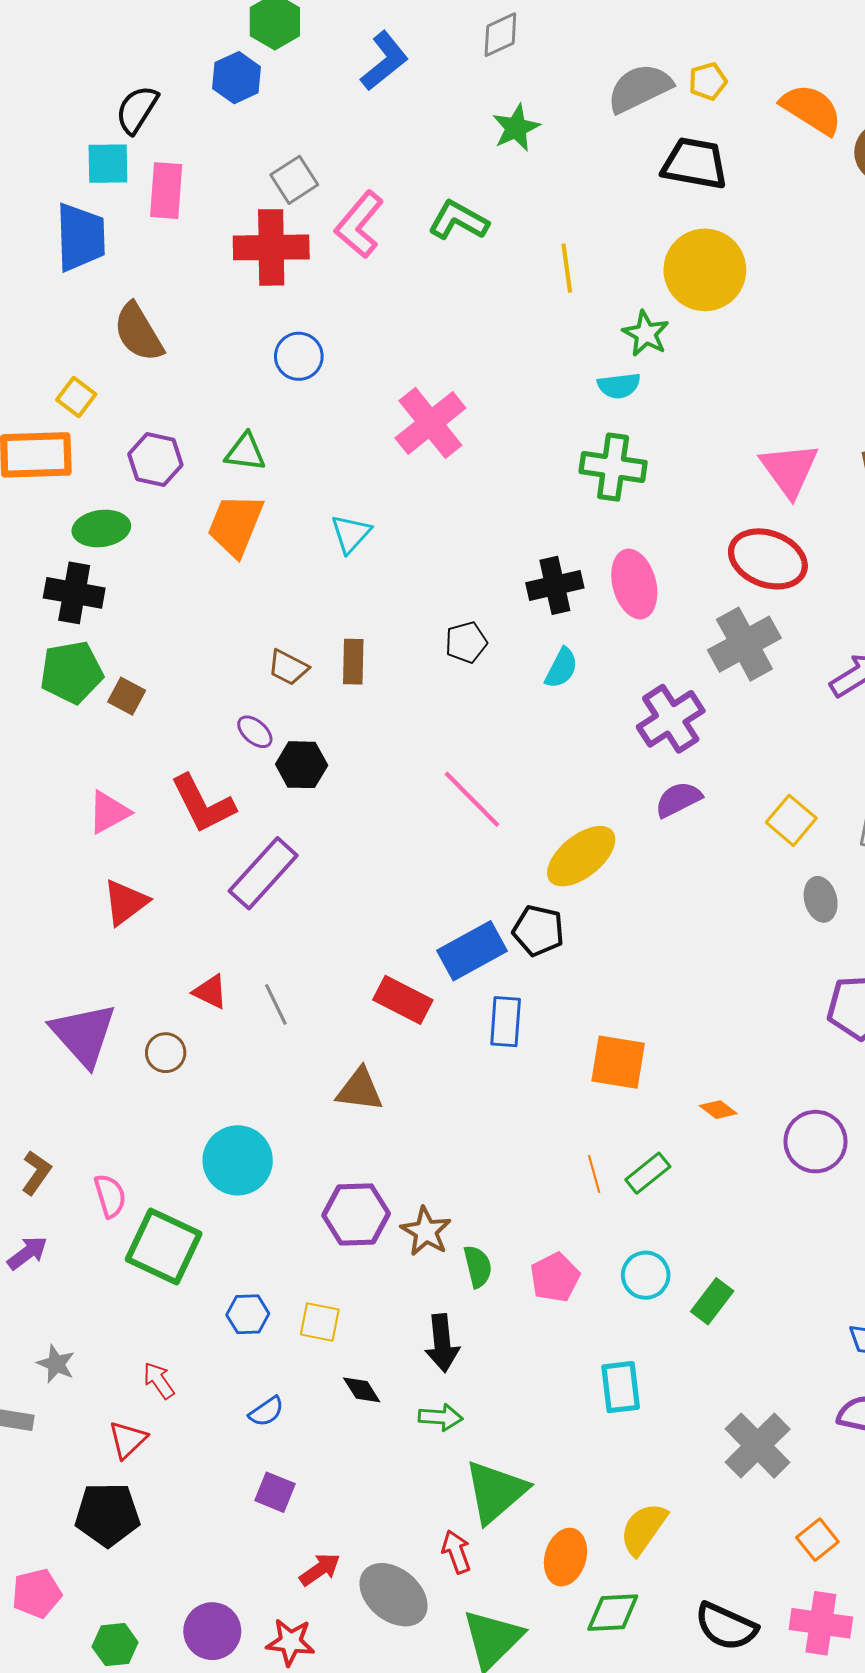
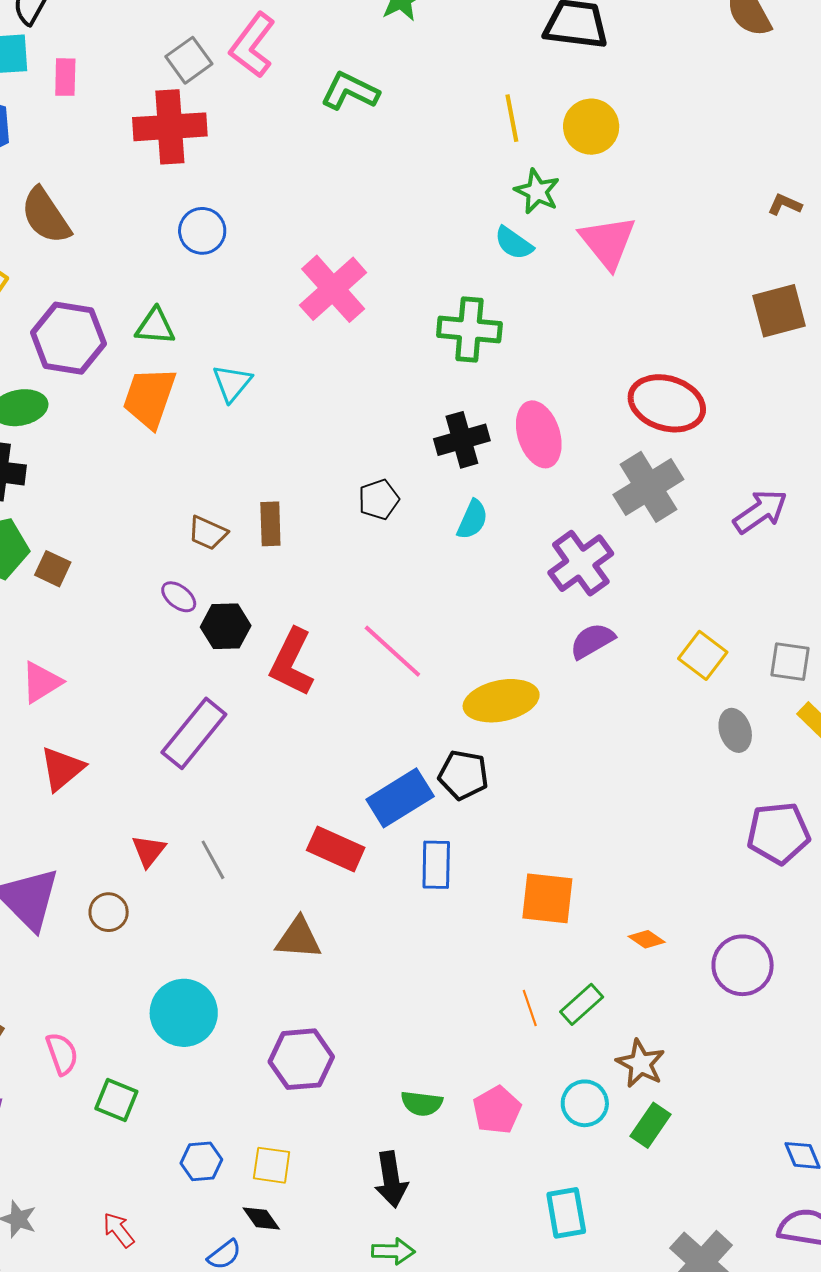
pink rectangle: (166, 191) -> (65, 77), size x0.7
pink L-shape: (359, 225) -> (252, 45), moved
yellow line: (567, 268) -> (512, 118), moved
yellow circle: (705, 270) -> (591, 127), size x0.7
cyan semicircle: (619, 386) -> (514, 243), turned 45
purple hexagon: (155, 459) -> (68, 338), size x1.4
green cross: (613, 467) -> (469, 330), moved
pink triangle: (789, 470) -> (608, 242), moved
cyan triangle: (351, 534) -> (232, 383), moved
red L-shape: (203, 804) -> (292, 662), moved, turned 56
yellow ellipse: (581, 856) -> (501, 701), turned 30
red triangle: (210, 992) -> (149, 851), turned 45
brown star: (426, 1231) -> (641, 1064), moved
green square: (164, 1246) -> (116, 1100), size x0.6
green semicircle: (478, 1266) -> (422, 1103), turned 114
black diamond: (362, 1390) -> (261, 1218), moved

